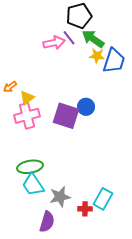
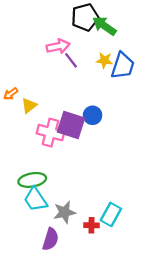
purple line: (69, 38) -> (71, 60), moved
green arrow: (93, 39) -> (104, 26), moved
pink cross: (27, 116) -> (51, 133), moved, turned 30

